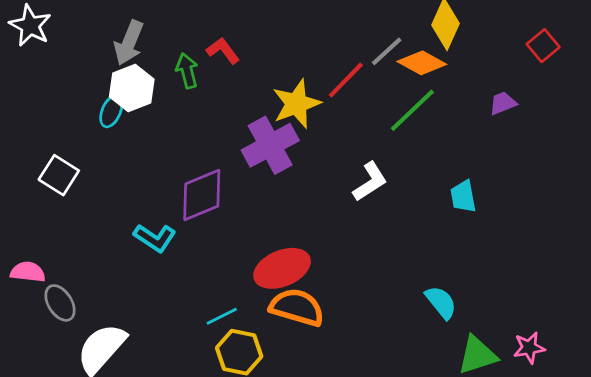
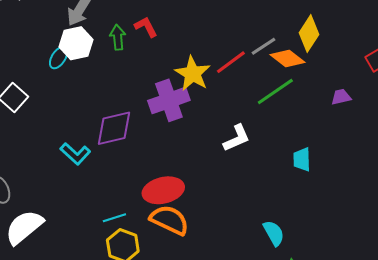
yellow star: (296, 104) -> (193, 74), turned -30

